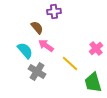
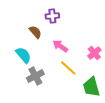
pink arrow: (46, 46) -> (60, 46), moved
gray cross: (37, 72) -> (35, 76), turned 30

